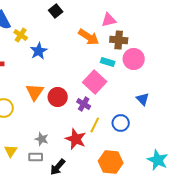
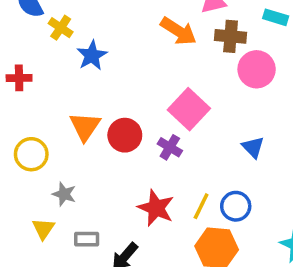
cyan rectangle: (108, 62) -> (276, 17), moved
blue triangle: (143, 99) -> (253, 147), moved
blue circle: (121, 123) -> (236, 206), moved
yellow line: (95, 125) -> (201, 206), moved
gray star: (42, 139) -> (64, 194), moved

